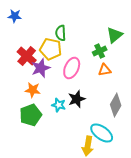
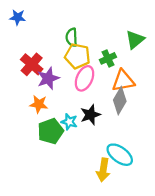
yellow pentagon: (51, 49) -> (77, 56), moved
green cross: (100, 51) -> (108, 58), moved
orange triangle: (105, 70) -> (123, 81), size x1.5
gray diamond: (116, 105) -> (120, 101), moved
green pentagon: (31, 115) -> (50, 131), moved

